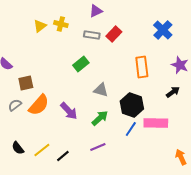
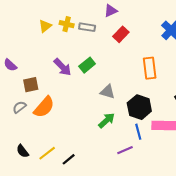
purple triangle: (96, 11) -> (111, 11), moved
gray rectangle: (92, 35) -> (87, 27), moved
purple arrow: (69, 111) -> (62, 67), moved
blue line: (131, 129) -> (138, 132), turned -49
purple line: (98, 147) -> (125, 150), moved

